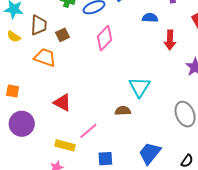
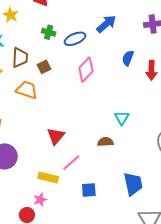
blue semicircle: (150, 18) -> (128, 58), moved, turned -70
cyan triangle: (140, 87) -> (122, 118), size x0.7
red triangle: (62, 103) -> (56, 136), moved, turned 42
blue trapezoid: (150, 153) -> (133, 184), turned 130

